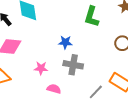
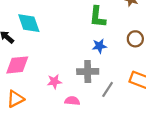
blue star: (65, 42) -> (99, 46), moved
gray line: (96, 92) -> (108, 89), moved

